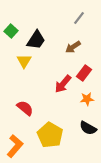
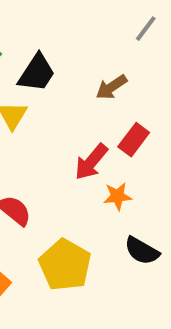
gray line: (79, 18) -> (146, 29), moved
orange star: (87, 99) -> (118, 196), moved

